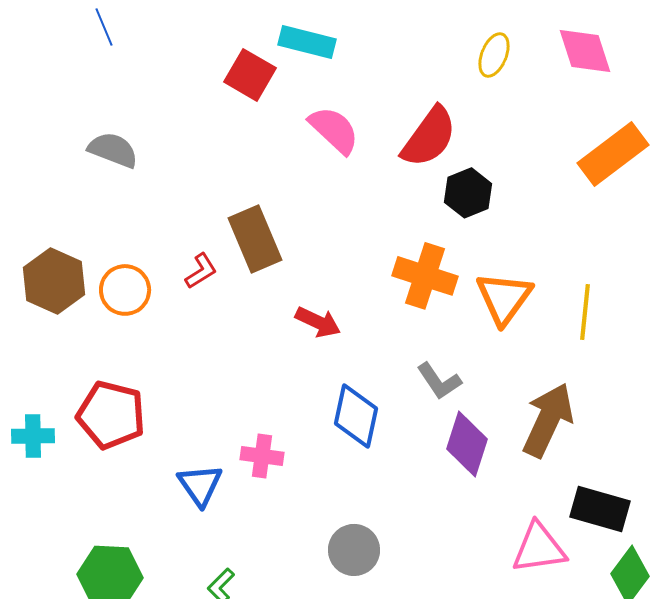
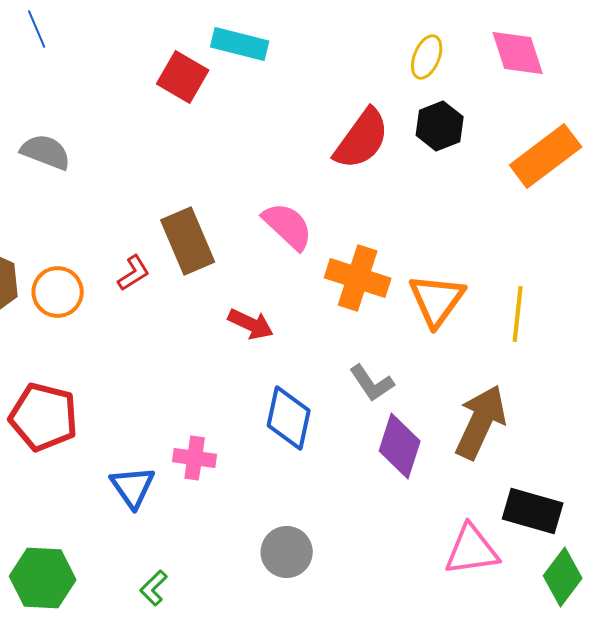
pink semicircle: (334, 130) -> (288, 226), moved
black hexagon: (468, 193) -> (440, 126), moved

